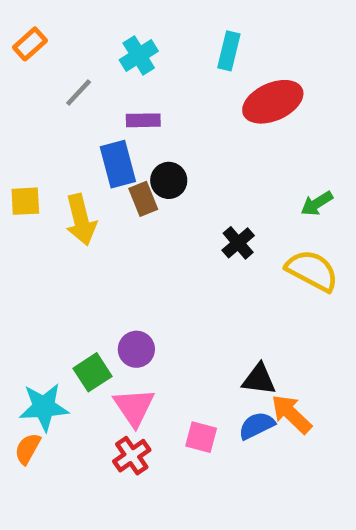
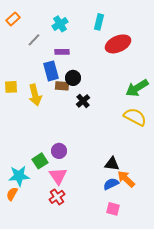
brown rectangle: (143, 199) -> (62, 86), turned -64
green arrow: (317, 204) -> (137, 88), size x1.6
black cross: (238, 243) -> (83, 101), moved
pink square: (201, 437) -> (113, 209), moved

